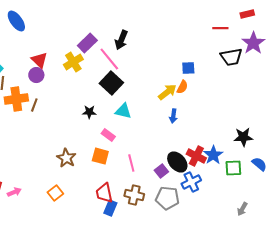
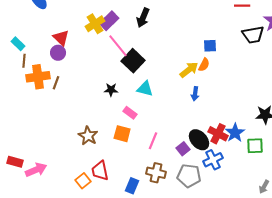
pink line: (109, 59) -> (118, 46), moved
yellow cross: (73, 62) -> (95, 24), moved
pink line: (131, 163) -> (153, 141), turned 36
pink arrow: (14, 192) -> (36, 170), size x1.5
orange square: (55, 193) -> (83, 181), moved
red trapezoid: (104, 193) -> (100, 171), moved

